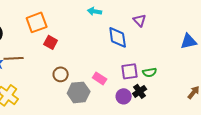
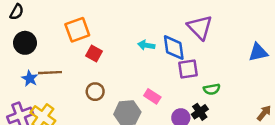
cyan arrow: (95, 11) -> (146, 45), moved
purple triangle: (140, 20) -> (200, 27), size x1.6
purple square: (130, 71) -> (188, 69), moved
brown circle: (61, 74) -> (95, 92), moved

